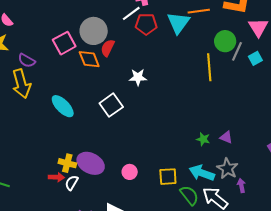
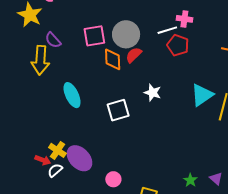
cyan triangle: (178, 23) -> (202, 95), moved
green star: (203, 139) -> (190, 180), moved

